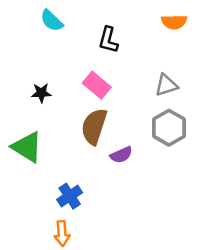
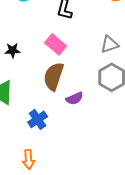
blue cross: (70, 196) -> (38, 119), moved

